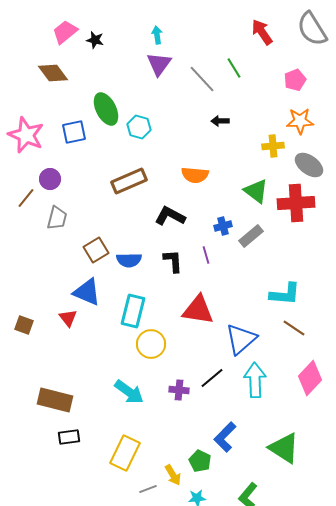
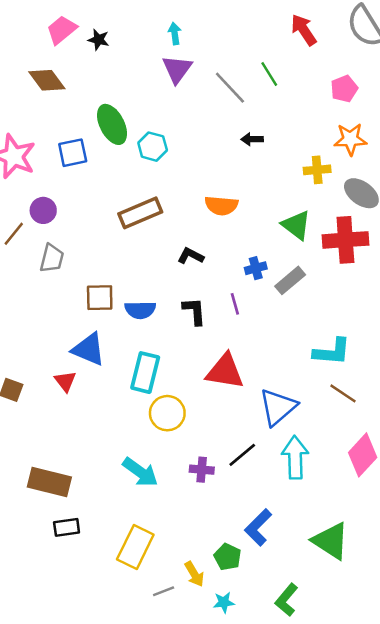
black L-shape: (170, 216) -> (191, 256), size x0.7
brown square: (96, 250) -> (100, 298), turned 30

